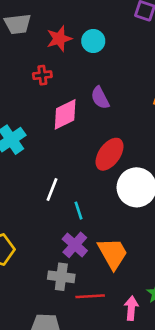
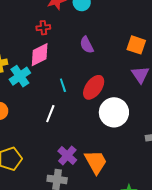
pink diamond: (65, 114) -> (40, 55), moved
cyan line: (78, 211) -> (63, 85), moved

